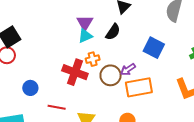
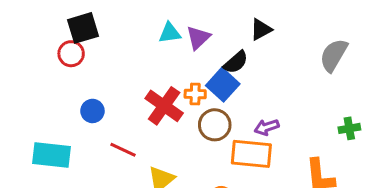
cyan triangle: (85, 36) -> (170, 33), moved
blue square: (154, 48) -> (223, 85), moved
purple arrow: (128, 69) -> (267, 127), moved

